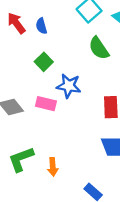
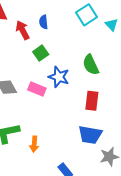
red arrow: (16, 23) -> (23, 30), moved
green semicircle: (99, 48) -> (91, 65), moved

